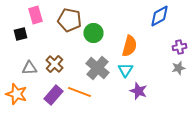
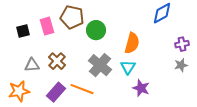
pink rectangle: (35, 15) -> (47, 26), moved
orange star: (16, 94) -> (19, 91), turned -30

